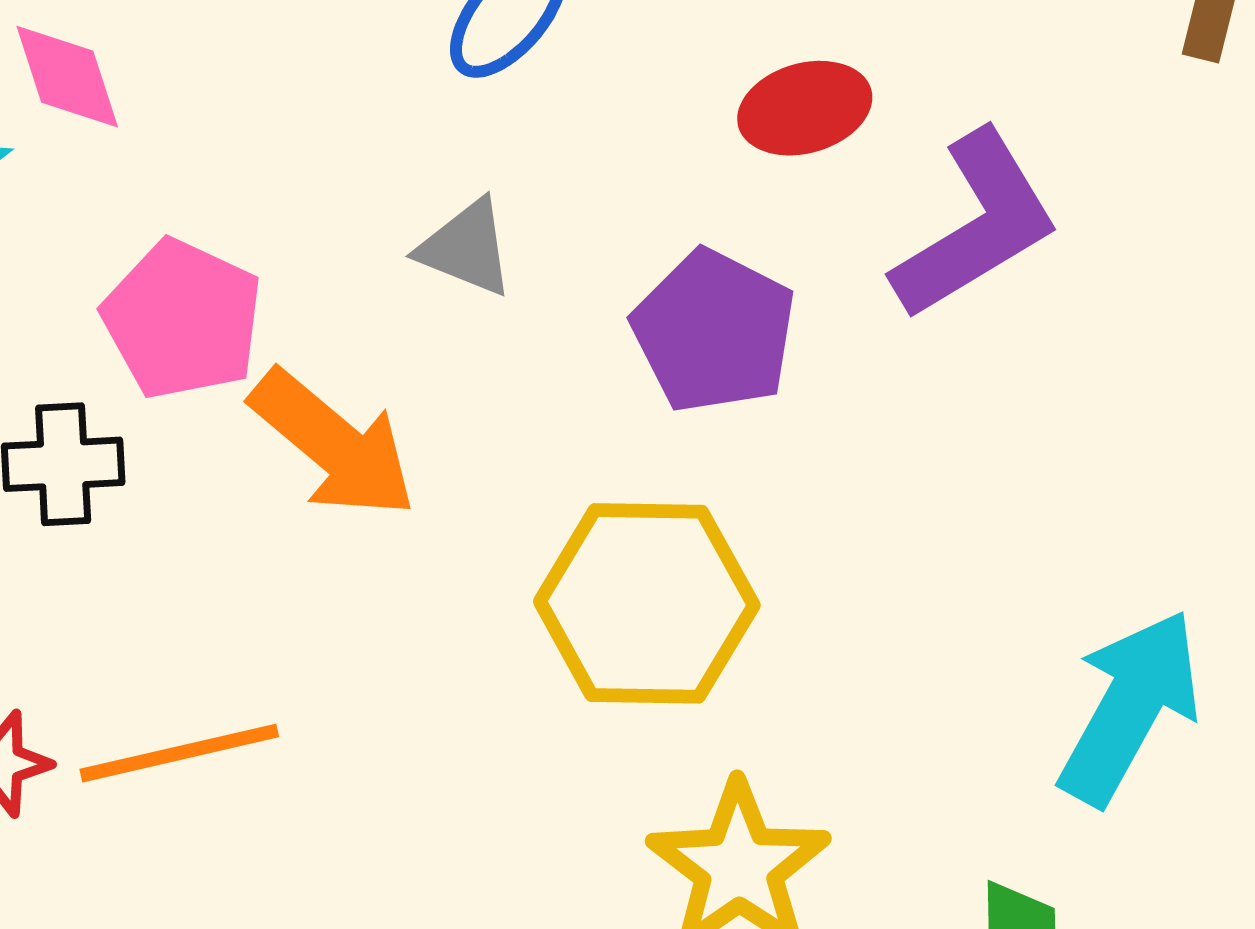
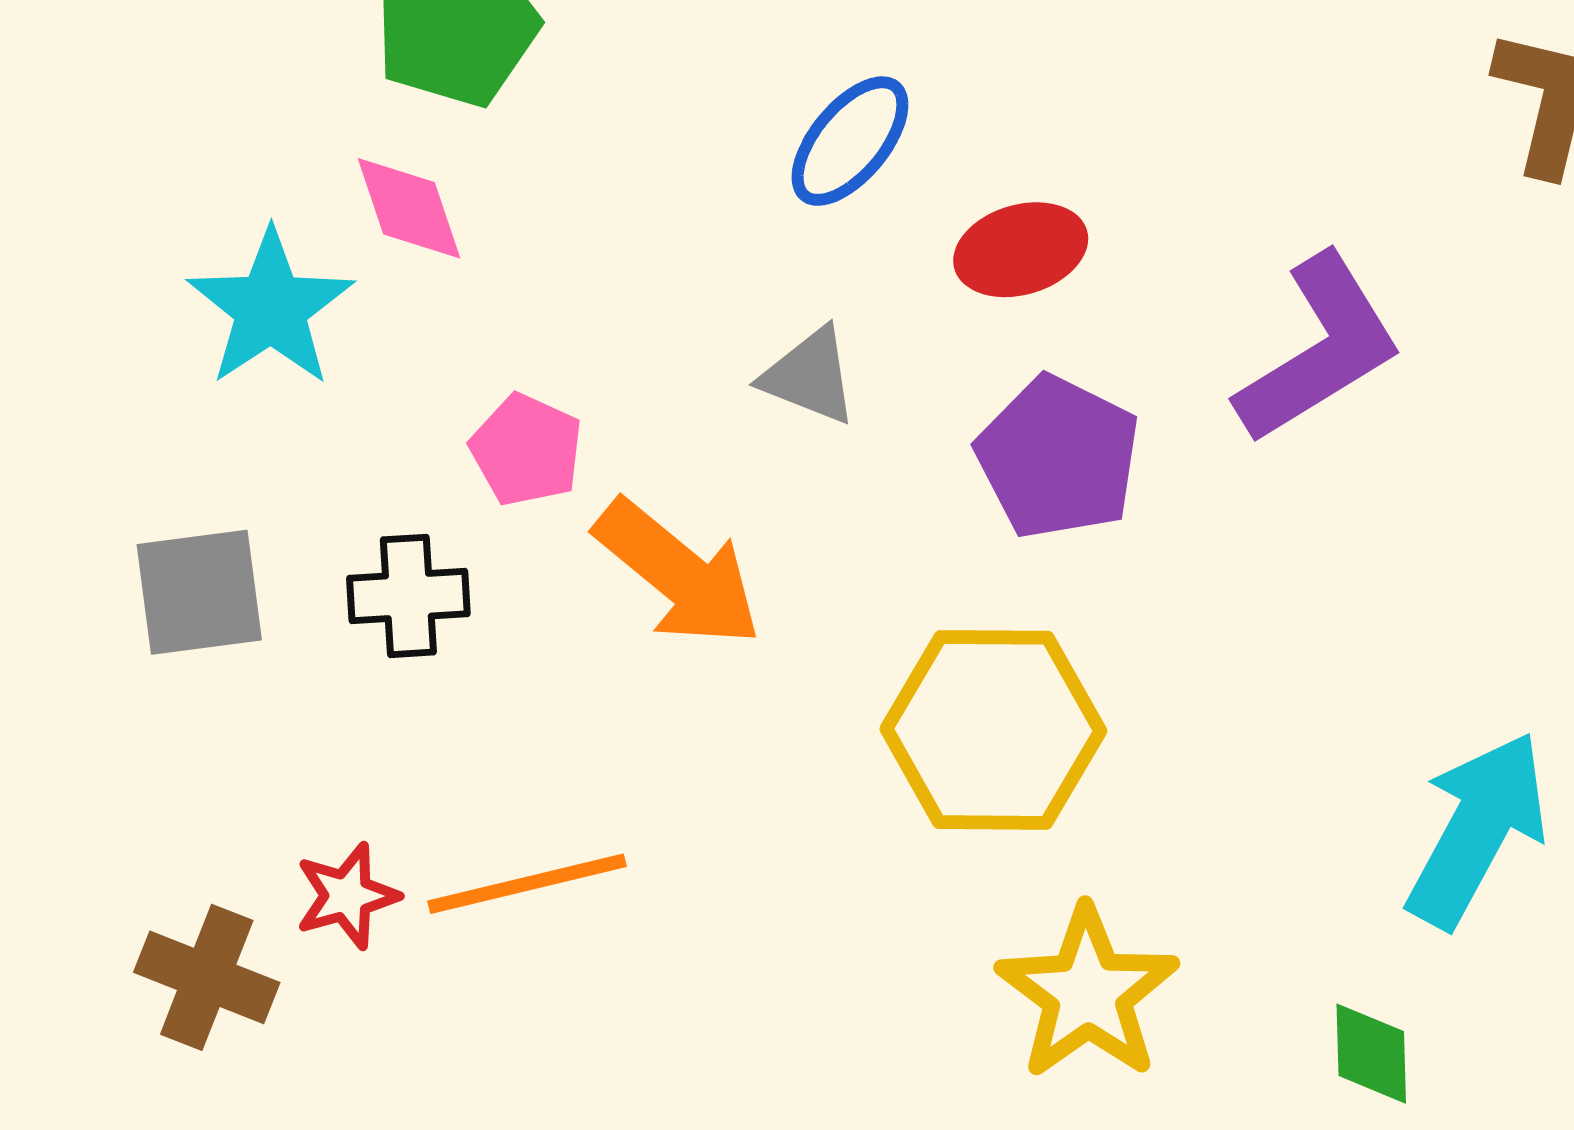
red ellipse: (805, 108) -> (1021, 250), moved
pink pentagon: (183, 319) -> (527, 450), size x0.7

